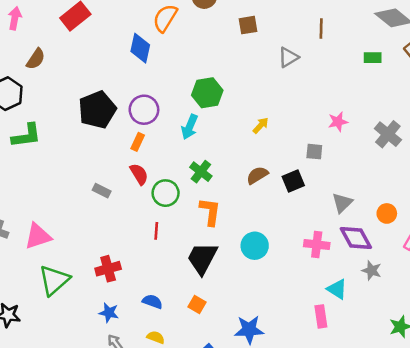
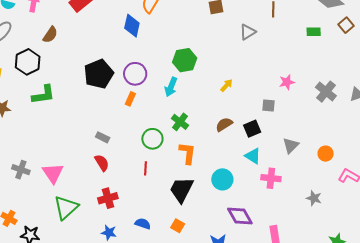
red semicircle: (139, 174) -> (102, 163), moved
pink triangle: (38, 236) -> (53, 173), turned -45
purple diamond: (356, 238) -> (240, 216), moved
cyan triangle: (337, 289) -> (253, 156), moved

